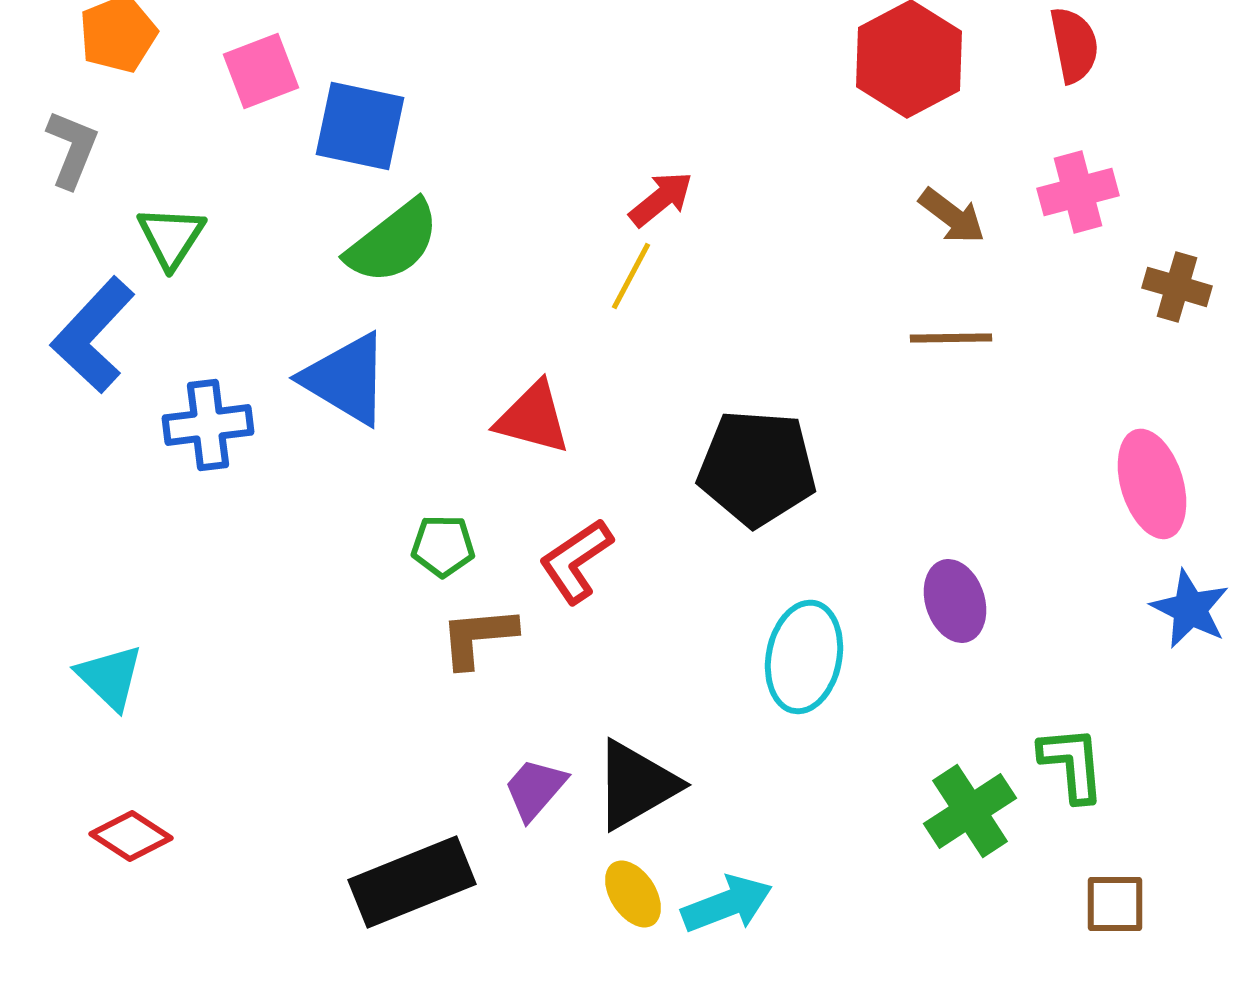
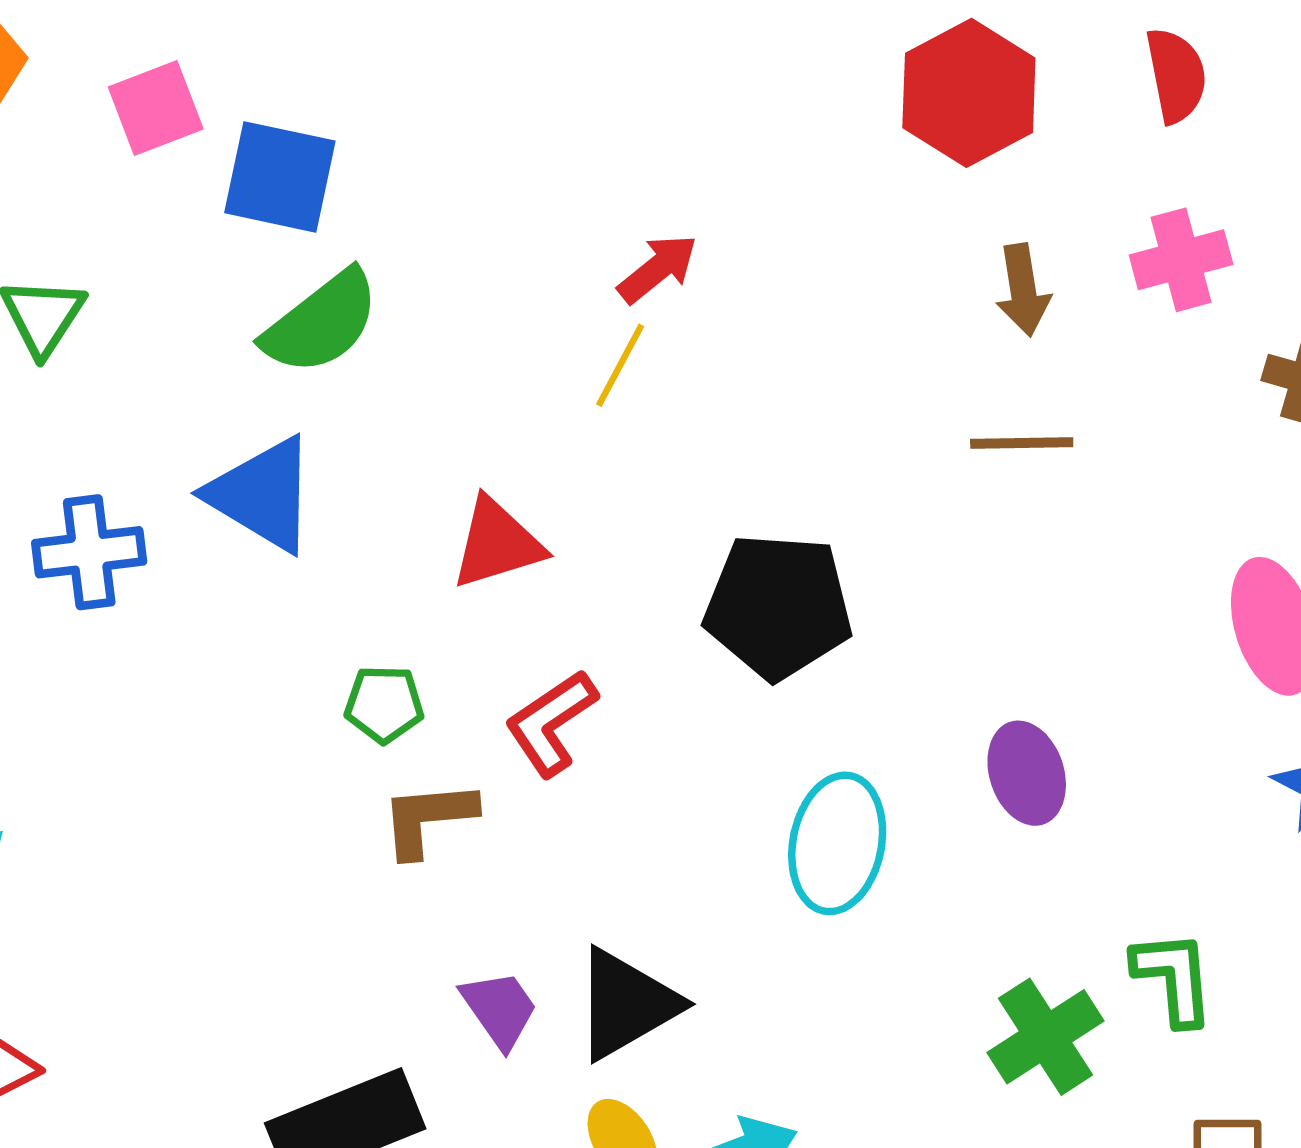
brown arrow: (952, 216) -> (1023, 290), turned 44
red triangle: (533, 418) -> (497, 543), turned -32
purple trapezoid: (535, 789) -> (500, 1009), turned 104

